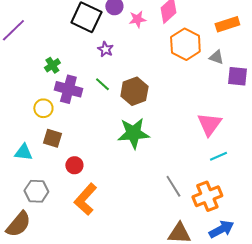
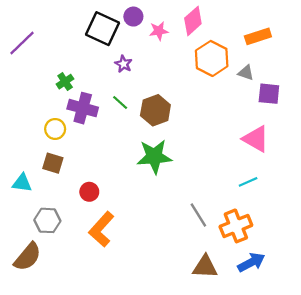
pink triangle: (209, 124) -> (256, 139), moved, turned -36
brown square: (52, 138) -> (53, 163), moved
cyan triangle: (23, 152) -> (22, 183), moved

